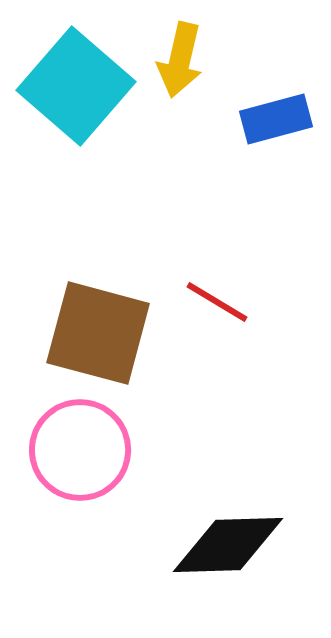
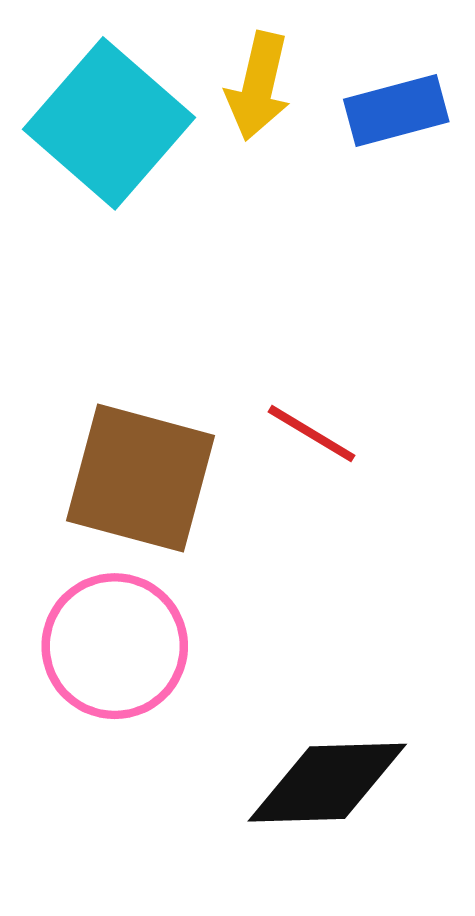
blue rectangle: (276, 119) -> (396, 110), moved

